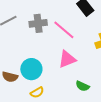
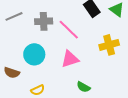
cyan circle: (31, 69) -> (34, 54), moved

